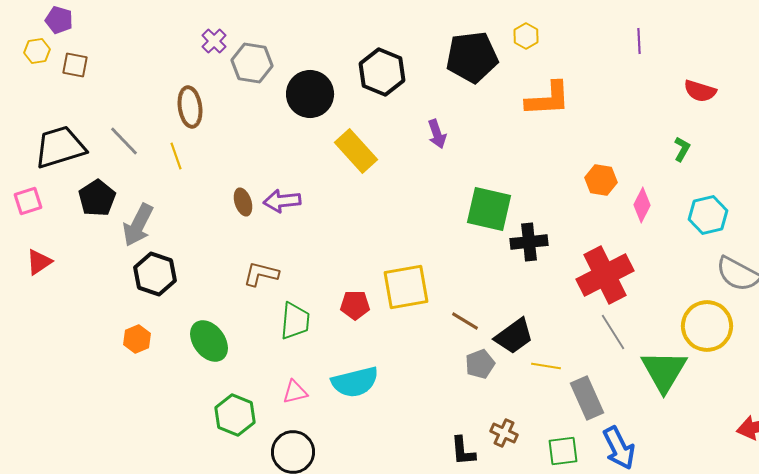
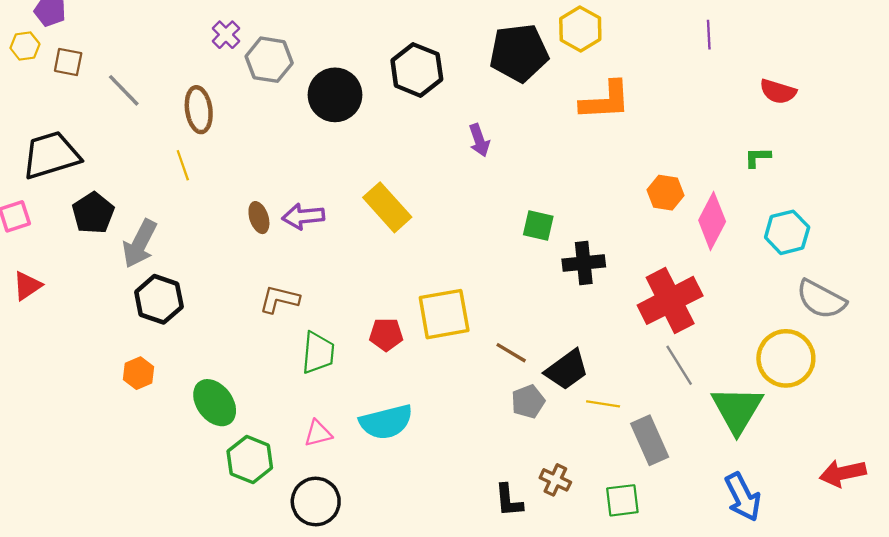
yellow hexagon: (526, 36) -> (580, 29), size x1.5
gray line: (124, 141) -> (124, 90), moved
green L-shape: (682, 149) -> (758, 157), turned -120
yellow rectangle: (356, 151) -> (387, 207), moved
pink diamond: (642, 205) -> (712, 221), size x1.4
green square: (489, 209) -> (538, 225), size x0.6
green ellipse: (209, 341) -> (215, 403), moved
blue arrow: (619, 448) -> (743, 497), moved

